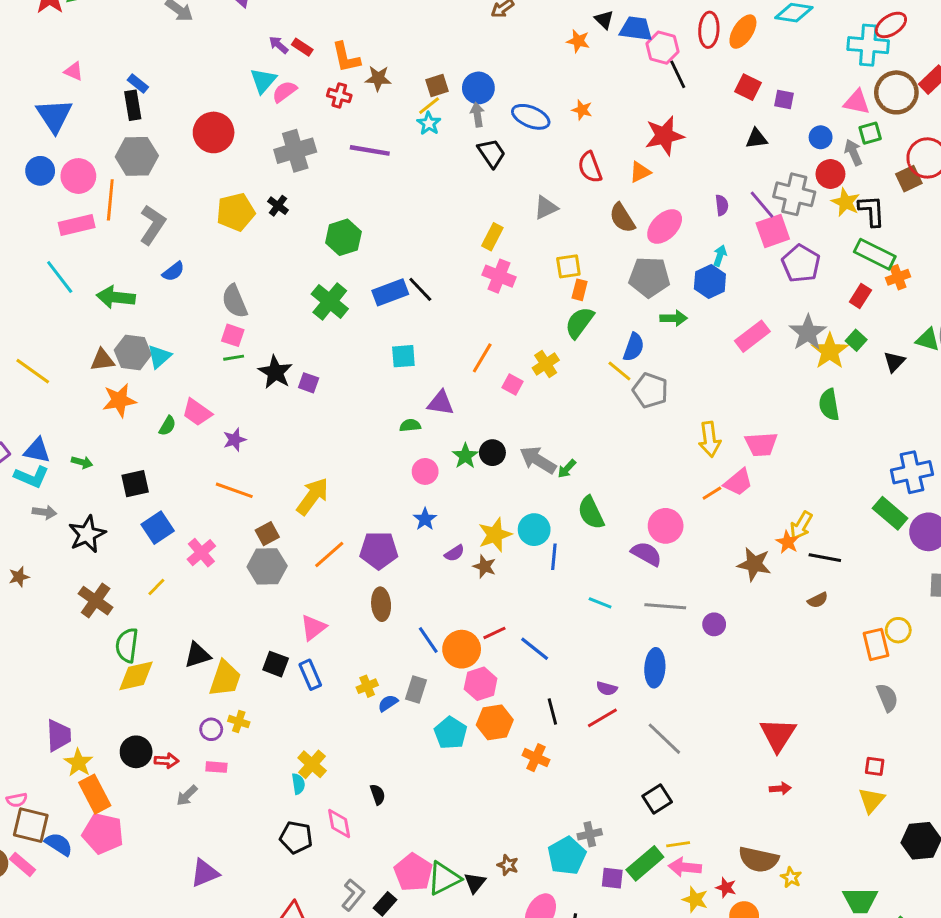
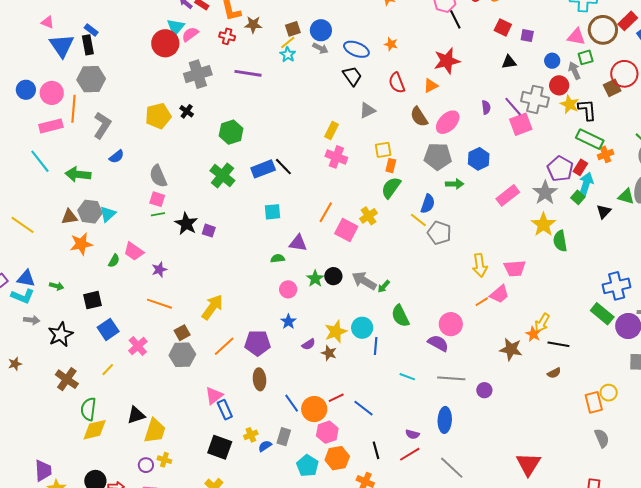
gray arrow: (477, 115) -> (320, 48), turned 126
blue triangle: (54, 116) -> (62, 46), moved
red circle: (214, 132) -> (165, 43), moved
black trapezoid: (491, 153) -> (352, 76), moved
cyan arrow: (720, 256) -> (586, 184), moved, size x1.6
purple pentagon: (801, 263) -> (560, 169), moved
yellow star: (830, 351) -> (543, 225), moved
pink square: (512, 385) -> (346, 230), size x1.6
black square: (276, 664) -> (220, 447), moved, size x1.4
blue rectangle: (310, 675) -> (225, 410), moved

